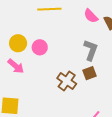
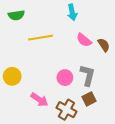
pink circle: (40, 47) -> (65, 78), moved
pink arrow: (16, 66) -> (39, 100), moved

